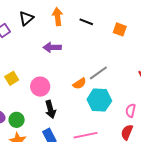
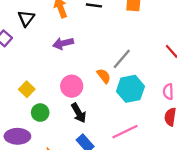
orange semicircle: (79, 84) -> (104, 76), turned -80
pink circle: (40, 87) -> (72, 86), moved
green circle: (17, 120) -> (40, 113), moved

